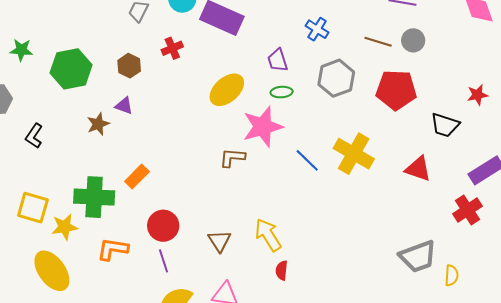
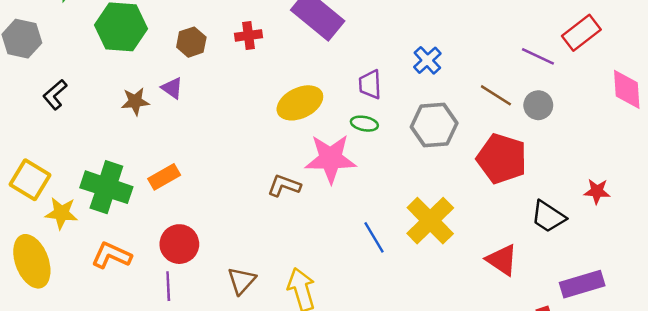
blue line: (307, 160) -> (374, 237), moved

